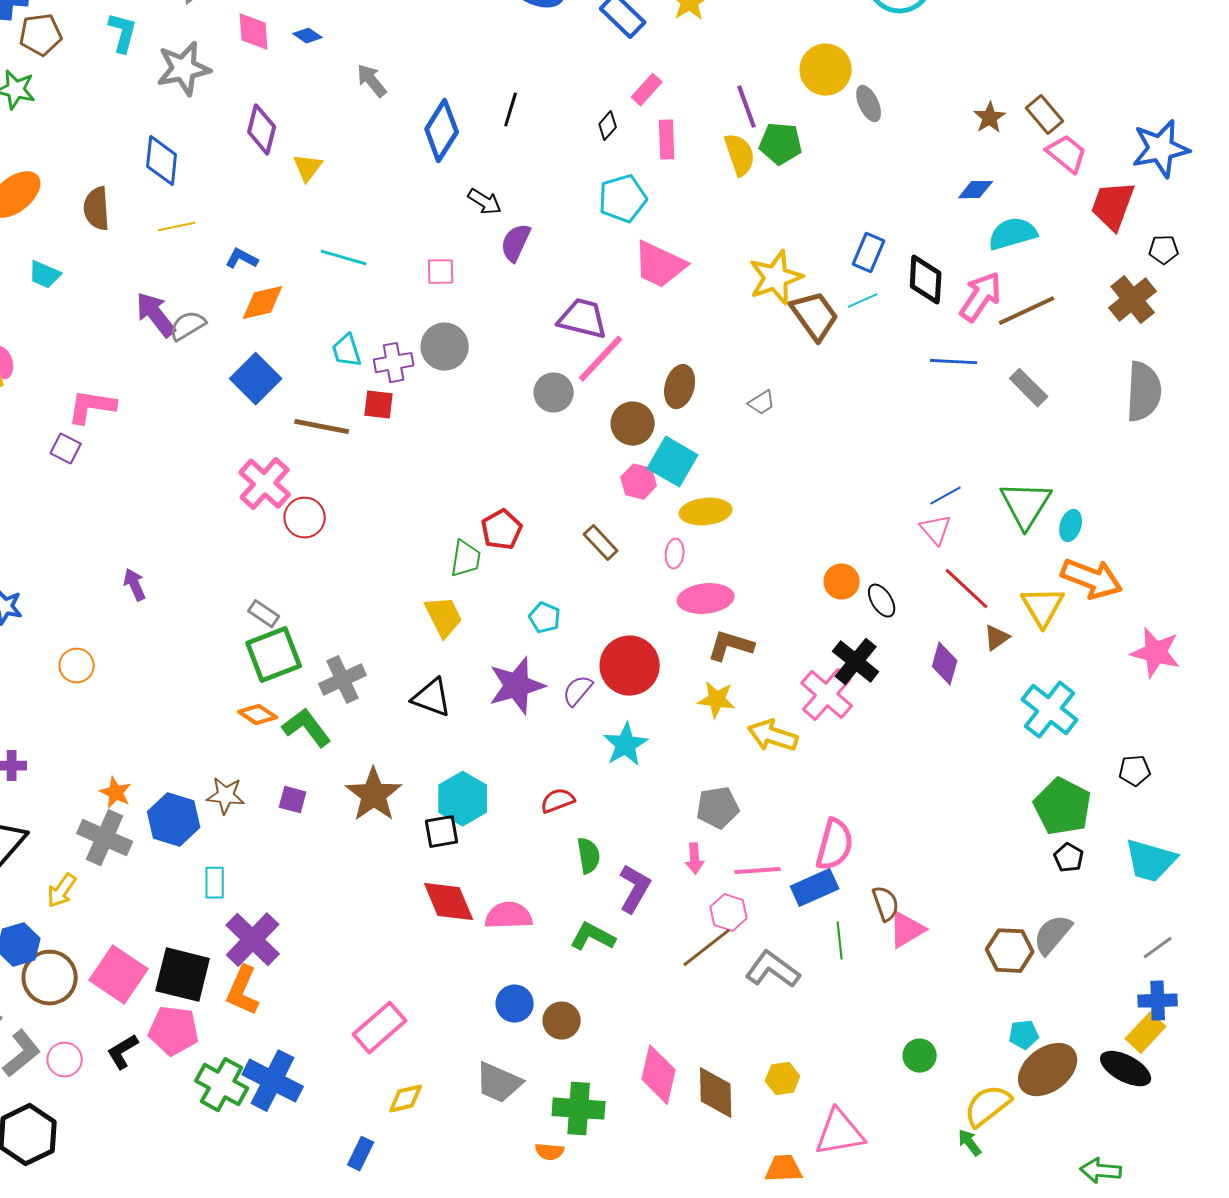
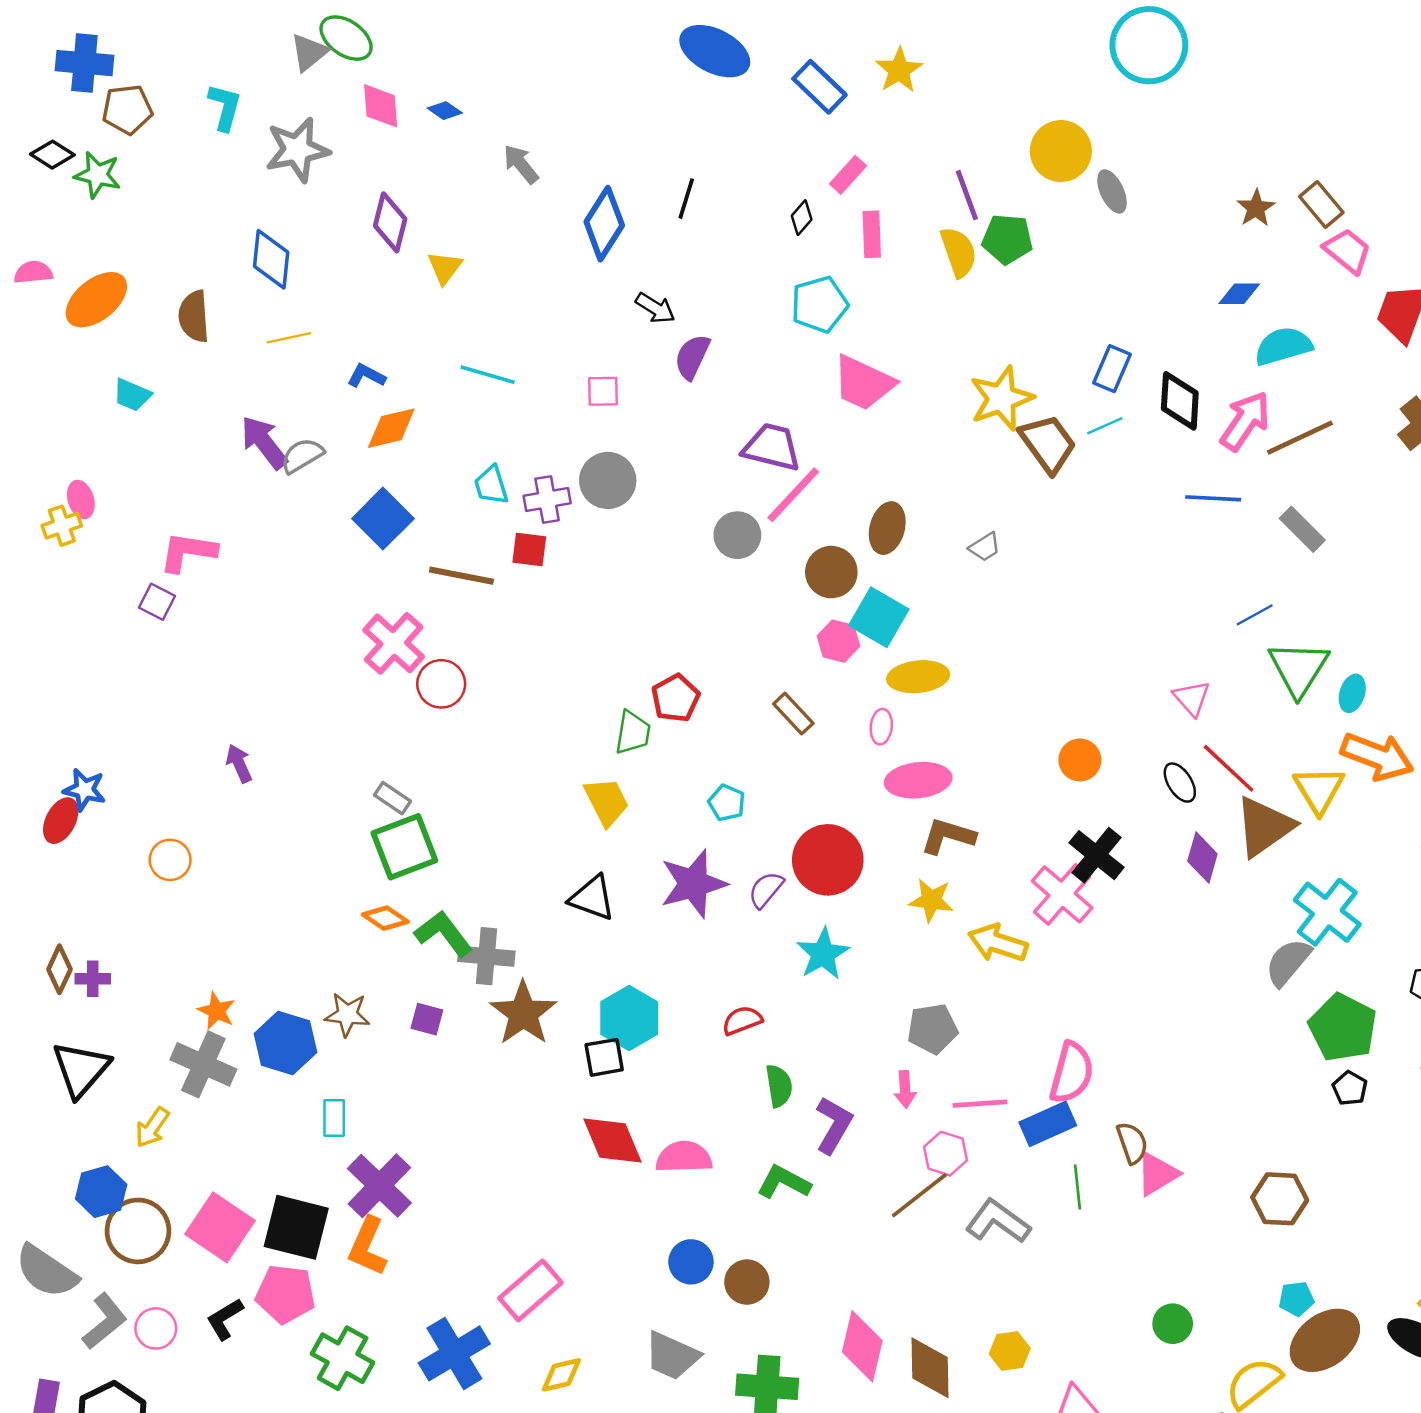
blue line: (946, 496) -> (1255, 615), moved
black ellipse: (882, 601) -> (1180, 783), moved
brown triangle: (997, 638) -> (1264, 827), size x2.0
gray cross: (343, 680) -> (486, 956), moved, turned 30
gray semicircle: (1053, 935) -> (1288, 962), moved
blue cross: (273, 1081) -> (454, 1353), moved, turned 32

